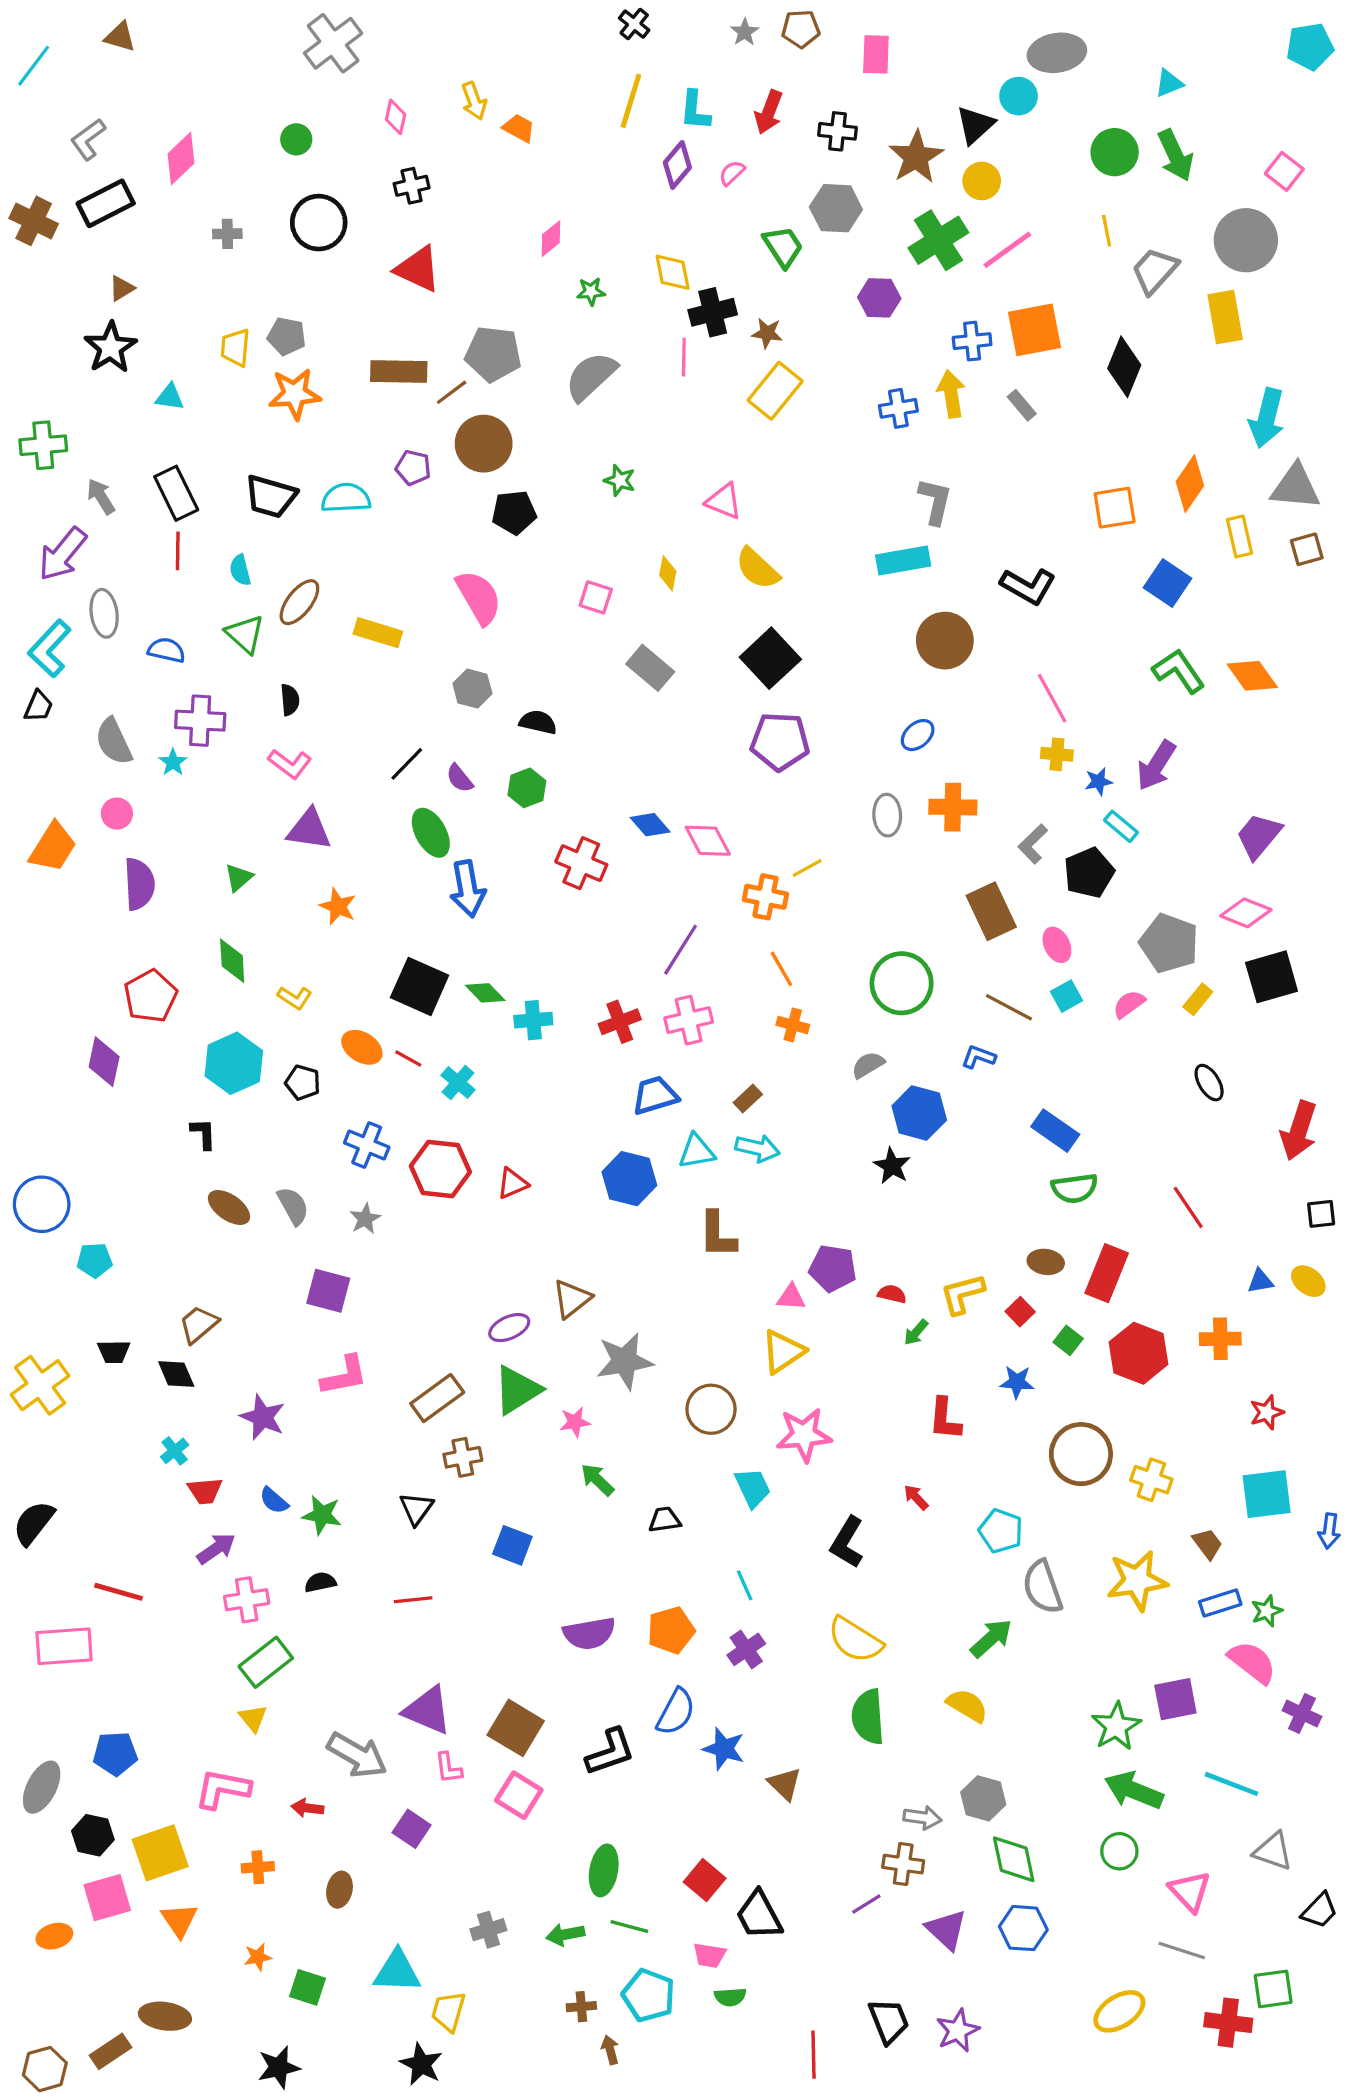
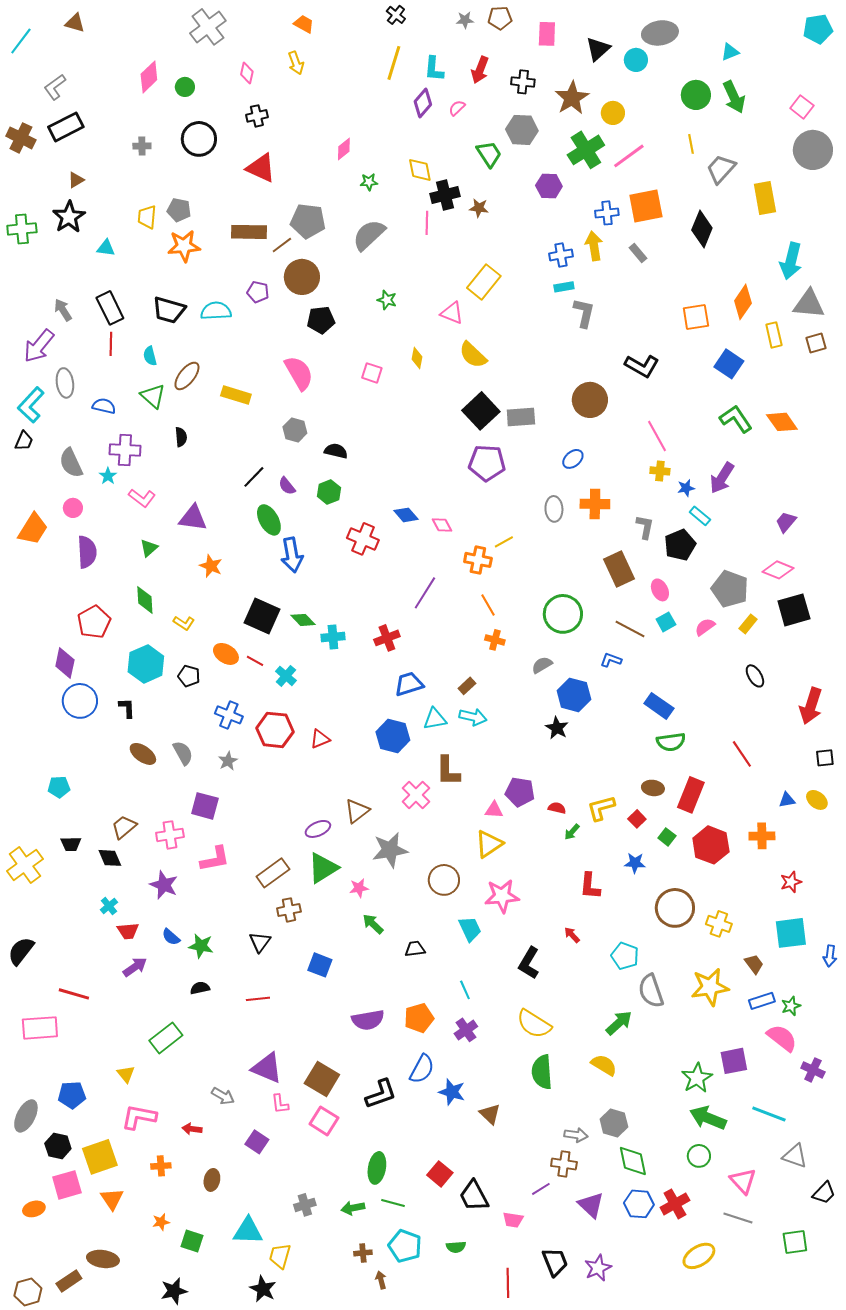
gray star: (745, 32) -> (465, 20), turned 30
black triangle: (975, 125) -> (598, 49), moved
orange trapezoid: (519, 128) -> (304, 24), moved
pink diamond: (181, 159) -> (149, 77), moved
gray circle: (1246, 240) -> (813, 150), moved
yellow rectangle: (775, 391) -> (484, 282), moved
green cross: (43, 445) -> (22, 229), moved
cyan rectangle: (903, 560) -> (564, 287), moved, size x0.6
gray rectangle: (650, 668) -> (521, 417), moved, turned -44
pink L-shape: (290, 764) -> (142, 498), moved
purple trapezoid: (1259, 836) -> (786, 522), size x0.7
pink diamond: (708, 841) -> (442, 525), size x0.7
gray L-shape: (1033, 844) -> (645, 527), turned 145
pink cross: (689, 1020) -> (416, 795), moved, turned -32
blue circle: (42, 1204) -> (80, 701), moved
pink cross: (247, 1600) -> (170, 835), moved
yellow triangle: (253, 1718) -> (126, 1074), moved
gray arrow: (357, 1755) -> (223, 1096), size x0.6
pink trapezoid: (709, 1955) -> (513, 1220), moved
red cross: (1228, 2023) -> (675, 1204), moved, turned -36

